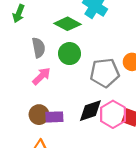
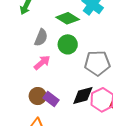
gray semicircle: (39, 48) -> (41, 38), turned 30
purple rectangle: (54, 117) -> (51, 99), turned 35

